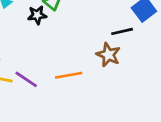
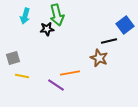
purple line: (26, 79) -> (56, 85), moved

